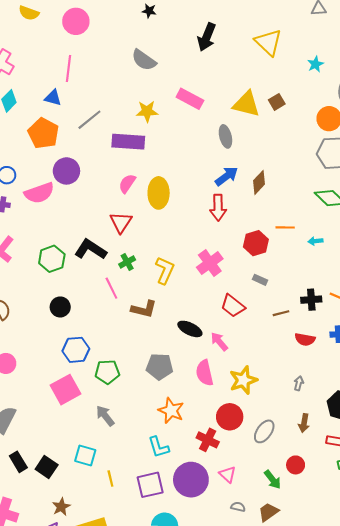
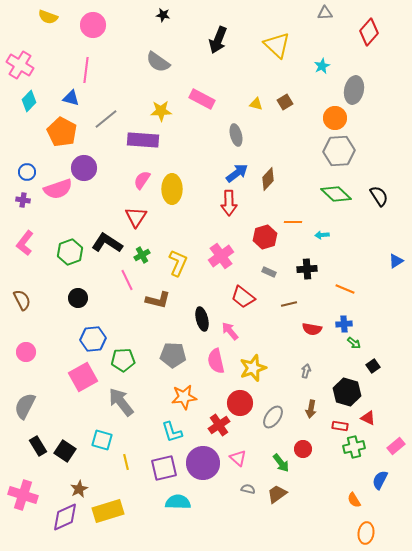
yellow triangle: (246, 104) -> (256, 104), size x0.5
black cross: (311, 300) -> (307, 269), moved
black ellipse: (190, 329) -> (202, 319), turned 50
orange star: (171, 411) -> (184, 397), turned -30
gray arrow: (105, 416) -> (121, 402), size x1.4
red cross: (208, 440) -> (219, 425), turned 30

